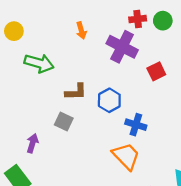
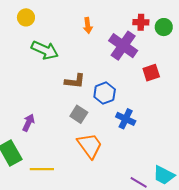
gray square: (64, 121) -> (79, 114), moved
orange trapezoid: (126, 156) -> (90, 146), moved

